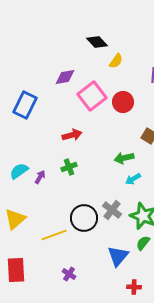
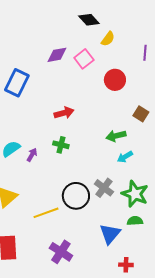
pink square: (92, 96) -> (84, 59), moved, size x0.7
green cross: (69, 167) -> (61, 145), turned 35
green semicircle: (143, 243) -> (135, 221), turned 49
purple cross: (69, 274) -> (61, 252), size x1.6

